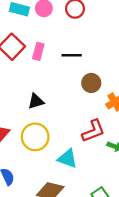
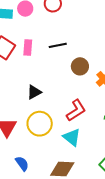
red L-shape: (93, 131) -> (76, 110), moved
cyan triangle: (67, 159) -> (72, 137), turned 30

